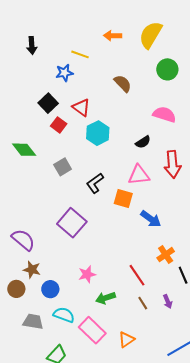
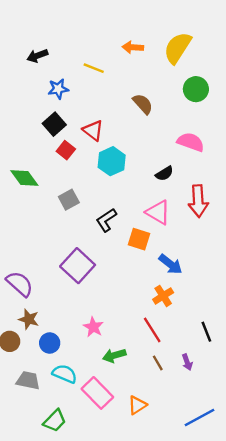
black arrow: (32, 46) -> (37, 56), turned 72
blue star: (64, 73) -> (58, 89), moved
pink triangle: (139, 175) -> (158, 212), turned 35
orange cross: (166, 255) -> (163, 296), moved
pink star: (87, 274) -> (93, 327), turned -30

